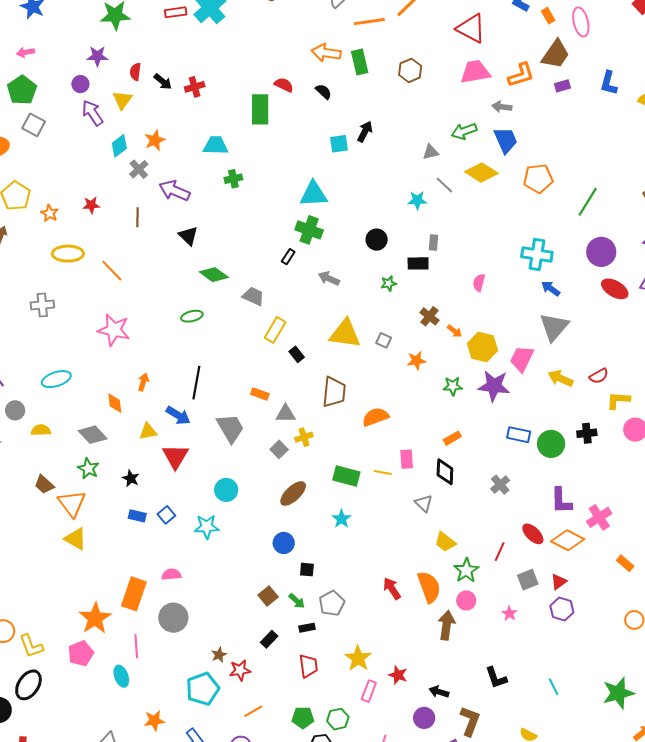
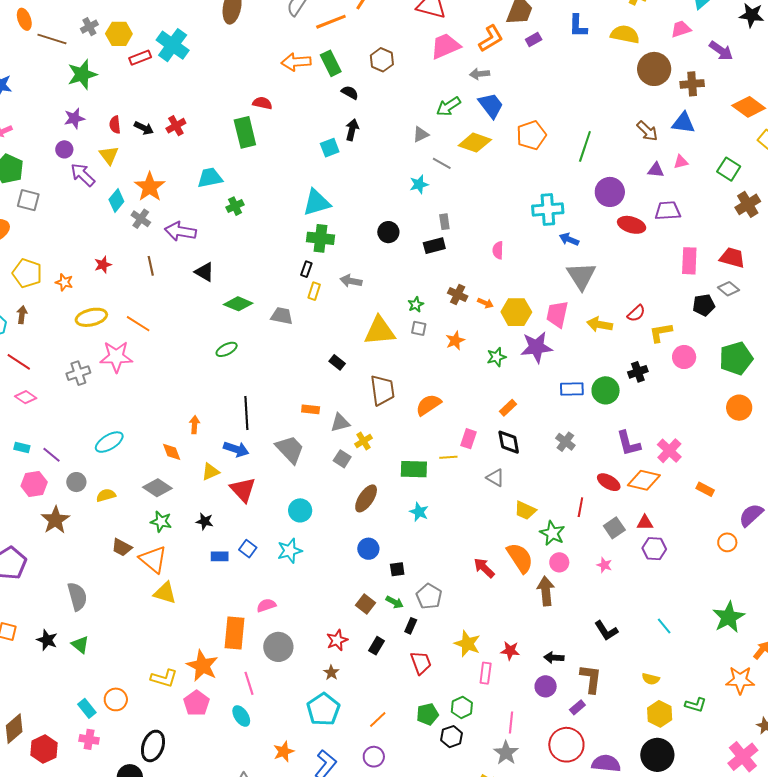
black semicircle: (323, 92) -> (350, 93), moved
orange star: (155, 140) -> (150, 187), size x1.4
green star: (389, 283) -> (416, 305), moved
pink star: (114, 330) -> (116, 357), moved
yellow rectangle: (275, 330) -> (314, 291), moved, size x0.7
pink rectangle: (407, 459) -> (469, 439), turned 36
red triangle: (559, 582) -> (645, 523), turned 48
black rectangle: (307, 628) -> (411, 626), turned -42
yellow L-shape: (31, 646) -> (164, 678), moved, turned -40
red star: (240, 670) -> (337, 640), moved

